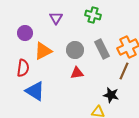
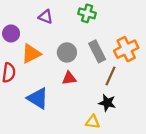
purple triangle: (56, 18) -> (46, 17), turned -40
brown line: (124, 71) -> (111, 76), moved
blue triangle: (35, 91) -> (38, 98), moved

